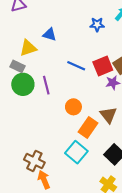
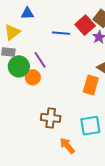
orange circle: (73, 107) -> (33, 77), moved
cyan square: (76, 152) -> (90, 126), moved, turned -30
brown cross: (34, 161) -> (51, 118), moved

